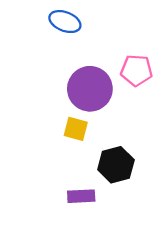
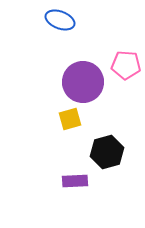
yellow square: (76, 129) -> (70, 119), turned -30

